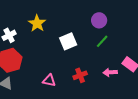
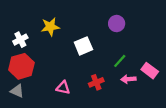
yellow star: (37, 23) -> (50, 27), turned 30
green line: (102, 41) -> (120, 61), moved

